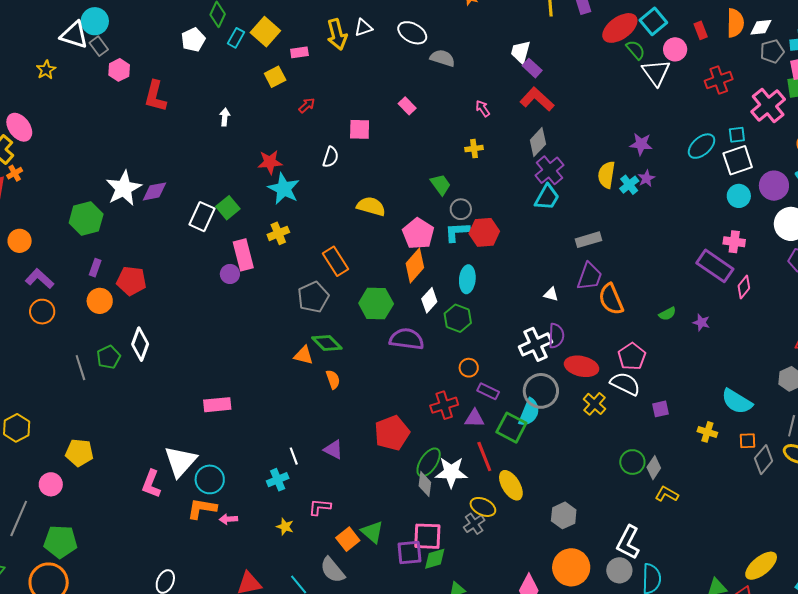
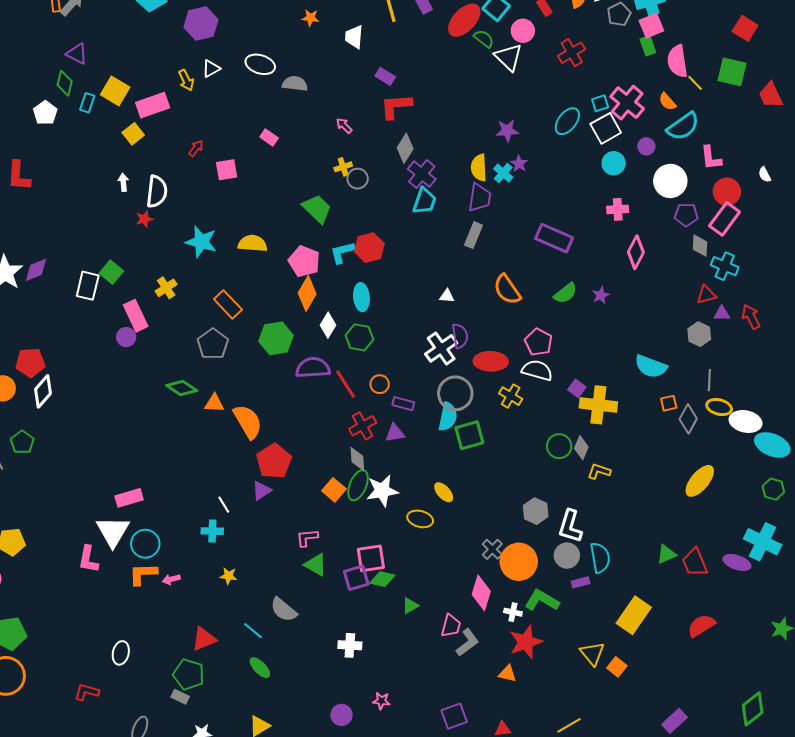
yellow arrow: (337, 34) -> (186, 80), size x0.7
pink rectangle: (299, 52) -> (153, 105), size x1.8
white trapezoid: (521, 52) -> (354, 37), moved
red L-shape: (537, 99) -> (396, 106), turned -36
red arrow: (307, 105) -> (196, 148), moved
pink cross: (768, 106) -> (627, 103), moved
white arrow: (225, 117) -> (123, 182), moved
white semicircle: (331, 157) -> (157, 192), moved, size x1.5
red star: (270, 162) -> (144, 219), size x0.7
green trapezoid: (441, 185) -> (317, 209), size x1.4
purple circle: (774, 186) -> (646, 146), size x0.6
cyan star: (284, 189) -> (201, 242), moved
gray circle: (461, 209) -> (358, 179), moved
gray rectangle: (589, 240) -> (474, 235), turned -40
purple rectangle: (715, 266) -> (554, 238), moved
purple trapezoid: (589, 276) -> (480, 198), moved
pink diamond: (744, 287) -> (636, 252), size x1.4
green semicircle: (667, 314) -> (565, 293), size x1.4
purple star: (701, 322) -> (601, 295), turned -30
green diamond: (327, 343) -> (182, 388), moved
white diamond: (140, 344) -> (43, 391), moved, turned 32
orange semicircle: (333, 379) -> (248, 422), size x1.8
pink rectangle: (217, 405) -> (129, 498), moved
purple square: (661, 409) -> (577, 388), turned -30
green square: (511, 428) -> (469, 435), moved, turned -32
yellow cross: (707, 432) -> (598, 405), moved, size x1.8
red pentagon: (392, 433) -> (274, 461), moved
purple triangle: (333, 449) -> (262, 491), turned -50
red line: (484, 456) -> (345, 384), moved
cyan cross: (278, 480) -> (212, 531), turned 35
gray diamond: (425, 484) -> (357, 459), moved
yellow ellipse: (511, 485) -> (444, 492), size x0.7
pink L-shape: (320, 507) -> (307, 538), moved
gray hexagon: (564, 515) -> (536, 511), moved
gray cross: (474, 524) -> (492, 549), moved
orange square: (348, 539) -> (334, 490), moved
green diamond: (435, 559) -> (382, 579), turned 40
yellow ellipse: (761, 566) -> (700, 481), moved

